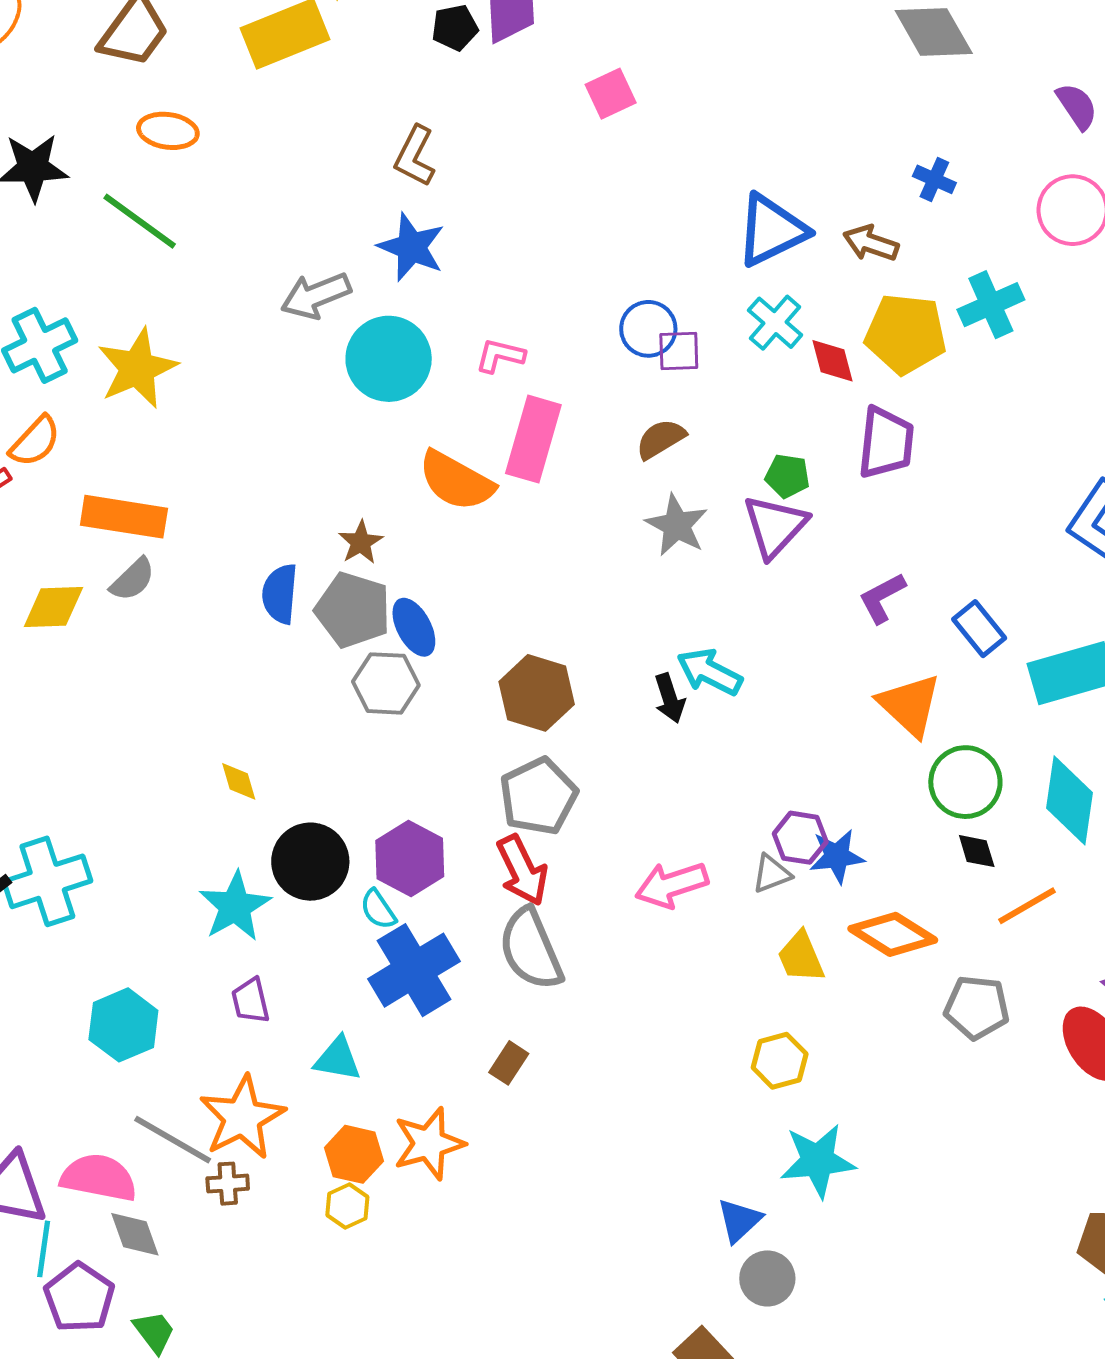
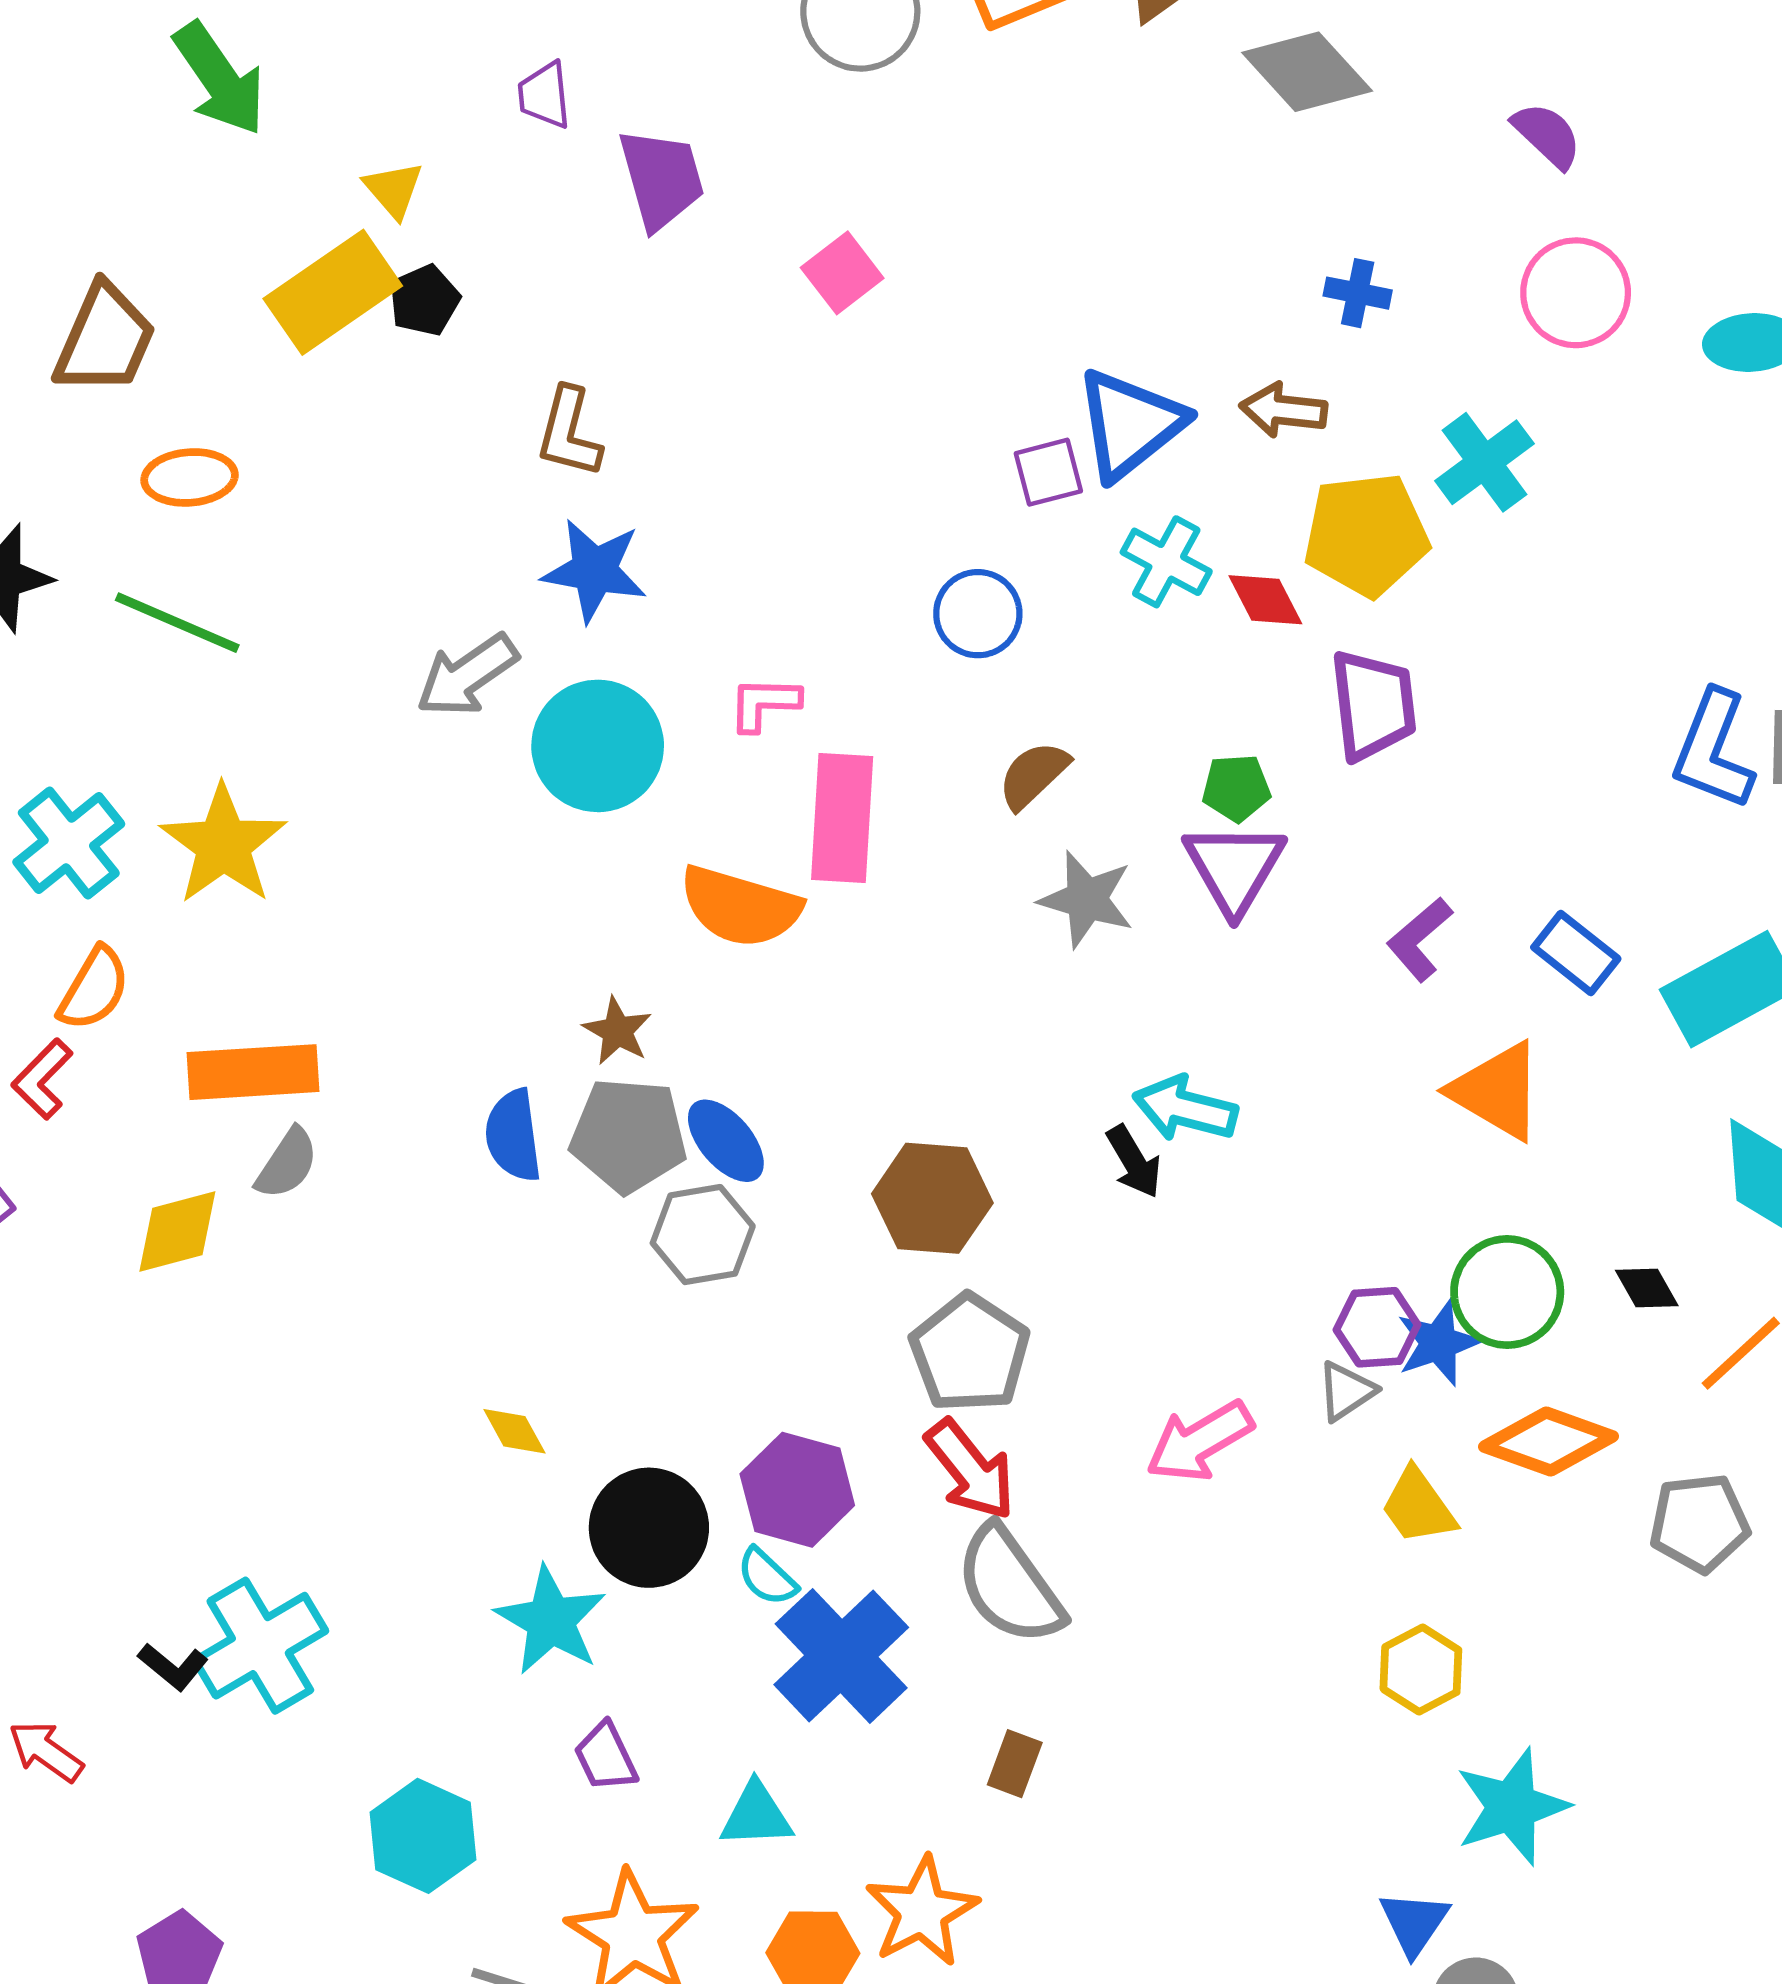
black pentagon: (455, 28) -> (424, 300), moved
purple square: (679, 351) -> (1048, 472), moved
green circle: (965, 782) -> (1507, 1292), moved

